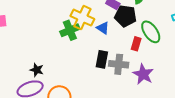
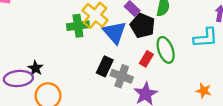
blue triangle: (103, 28) -> (115, 32), size x1.6
black star: (37, 70) -> (35, 68), moved

